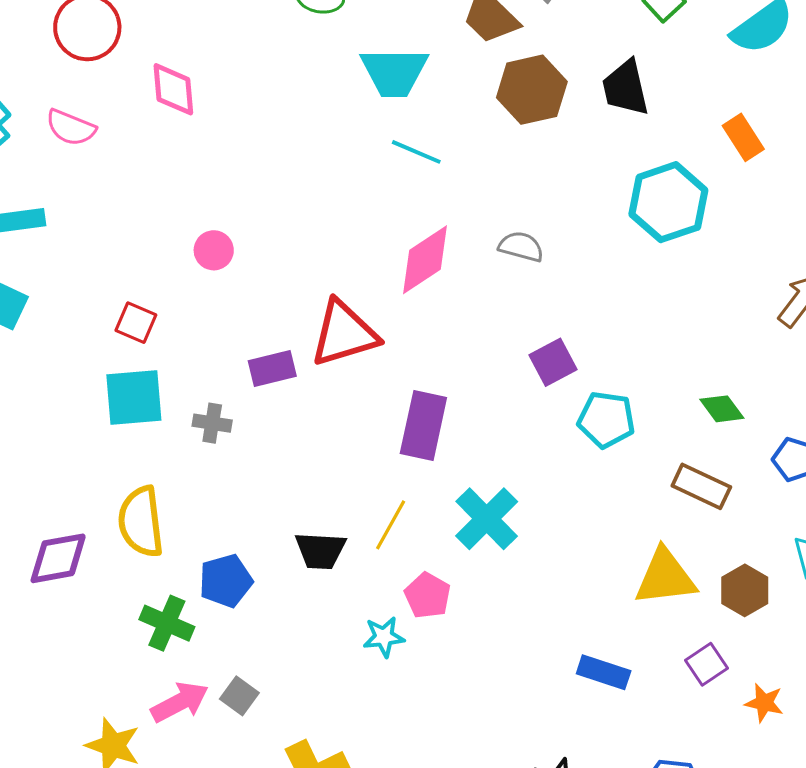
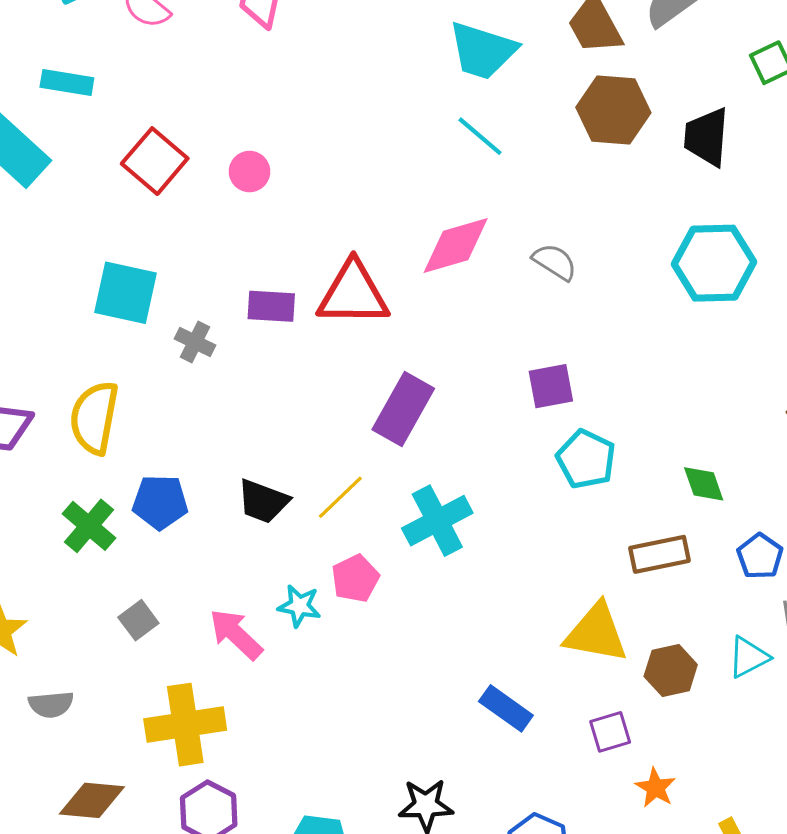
red square: (136, 323) -> (155, 161), moved, size x1.5
brown rectangle: (701, 486) -> (659, 554), turned -54
pink arrow: (180, 702) -> (236, 634), moved, turned -126

